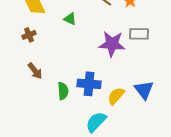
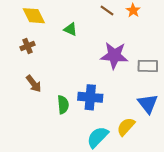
gray rectangle: (139, 34) -> (148, 66), moved
yellow semicircle: (116, 96) -> (126, 127), moved

